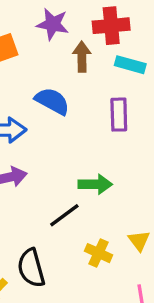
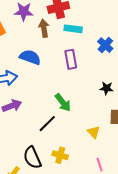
green arrow: (95, 184) -> (63, 103), turned 60
yellow cross: (99, 253) -> (60, 155), moved

